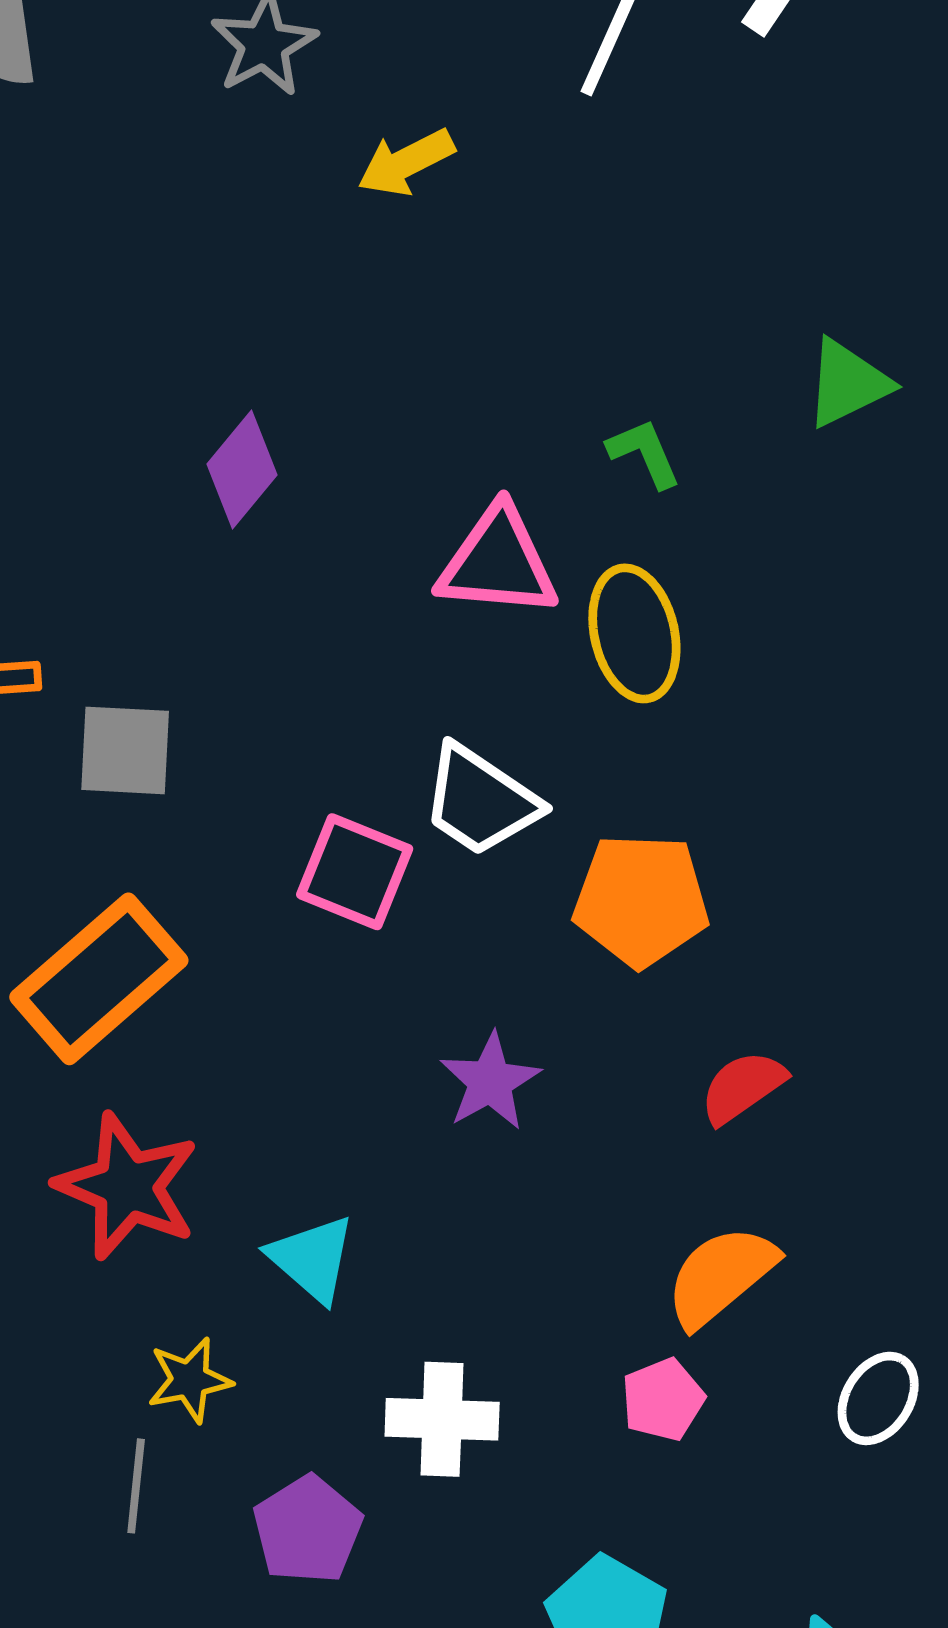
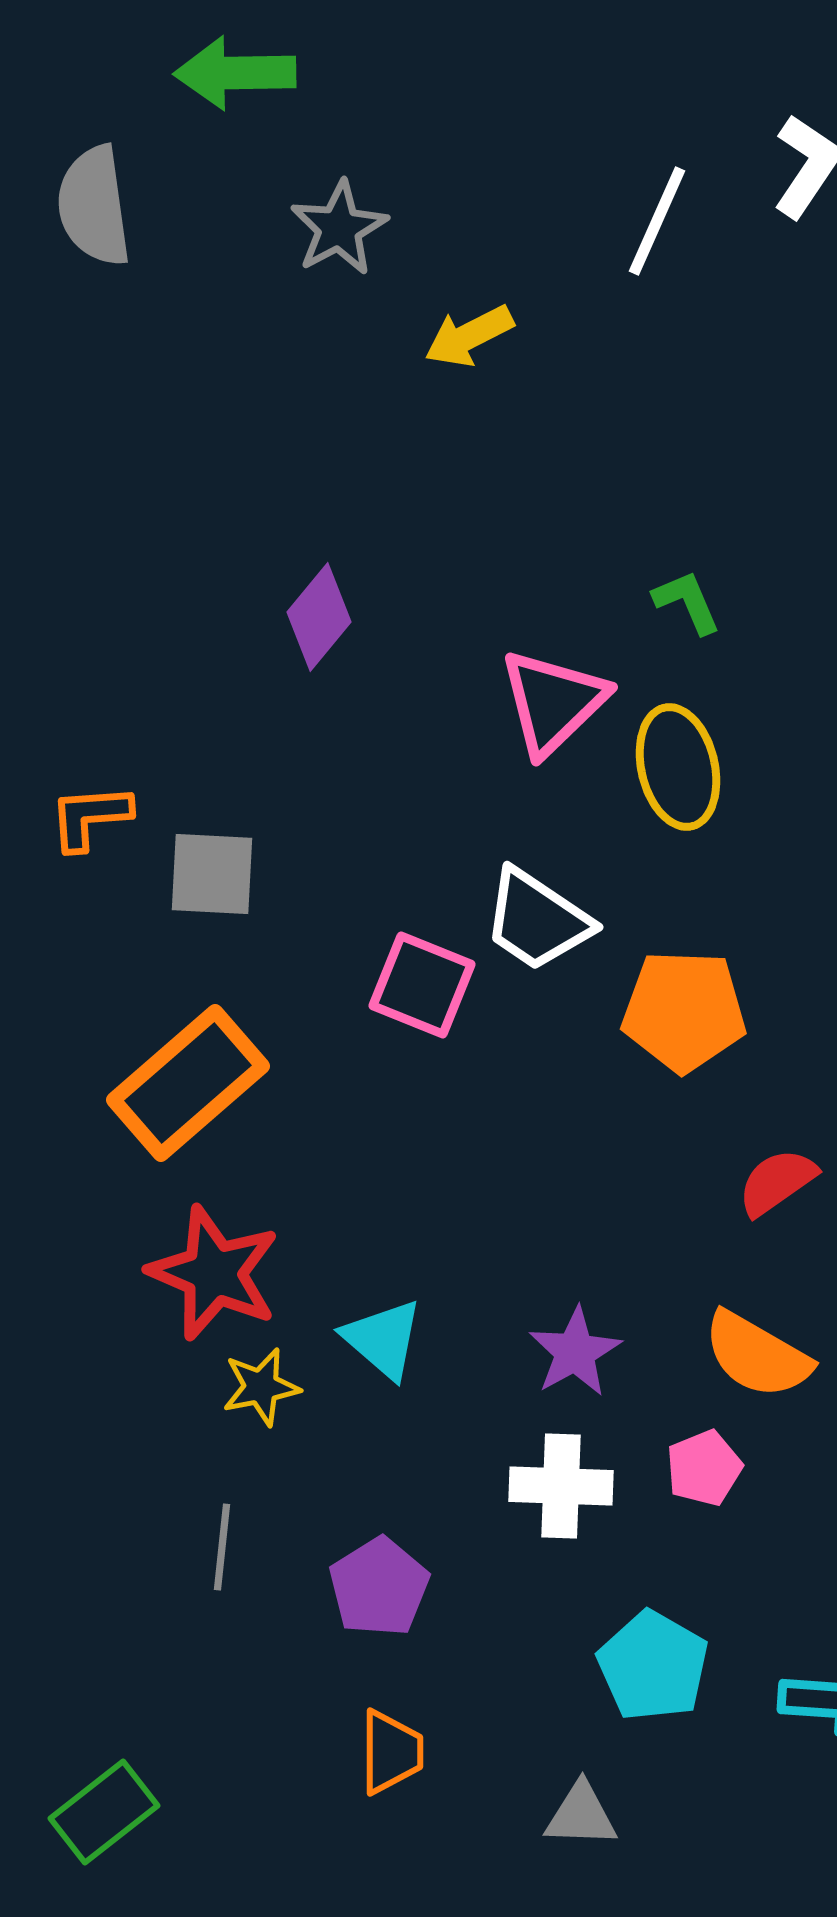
pink triangle: (498, 562) -> (553, 702), turned -49
purple star: (490, 1082) -> (575, 1352), moved
orange semicircle: (721, 1276) -> (757, 1355), turned -110
yellow star: (190, 1380) -> (261, 1387), moved
white cross: (442, 1419) -> (561, 1486), moved

